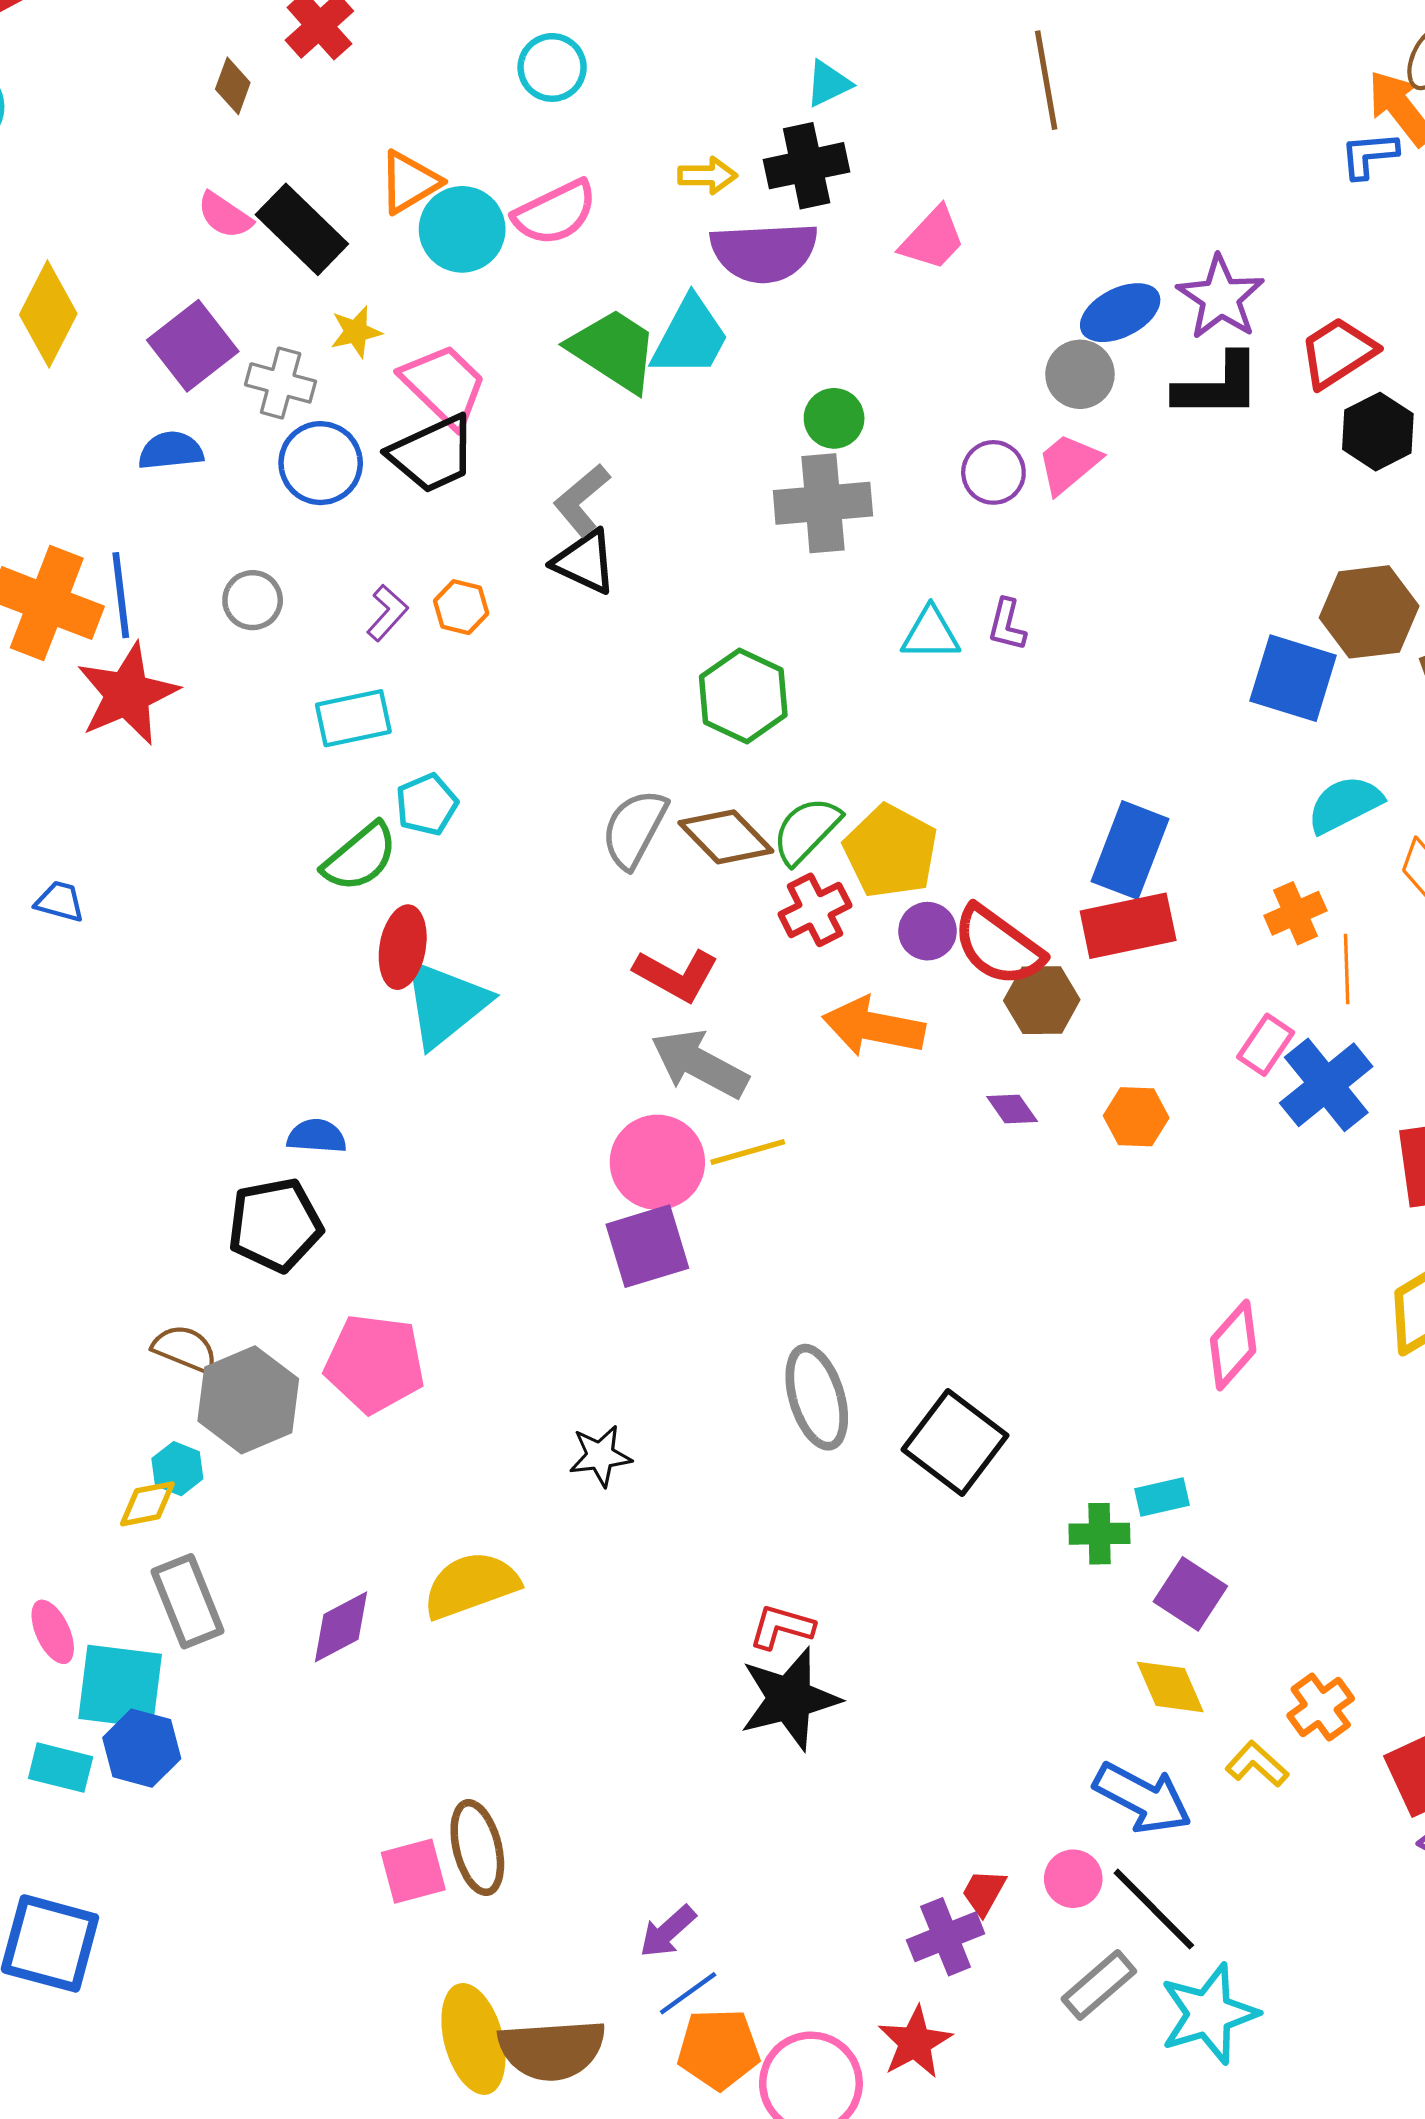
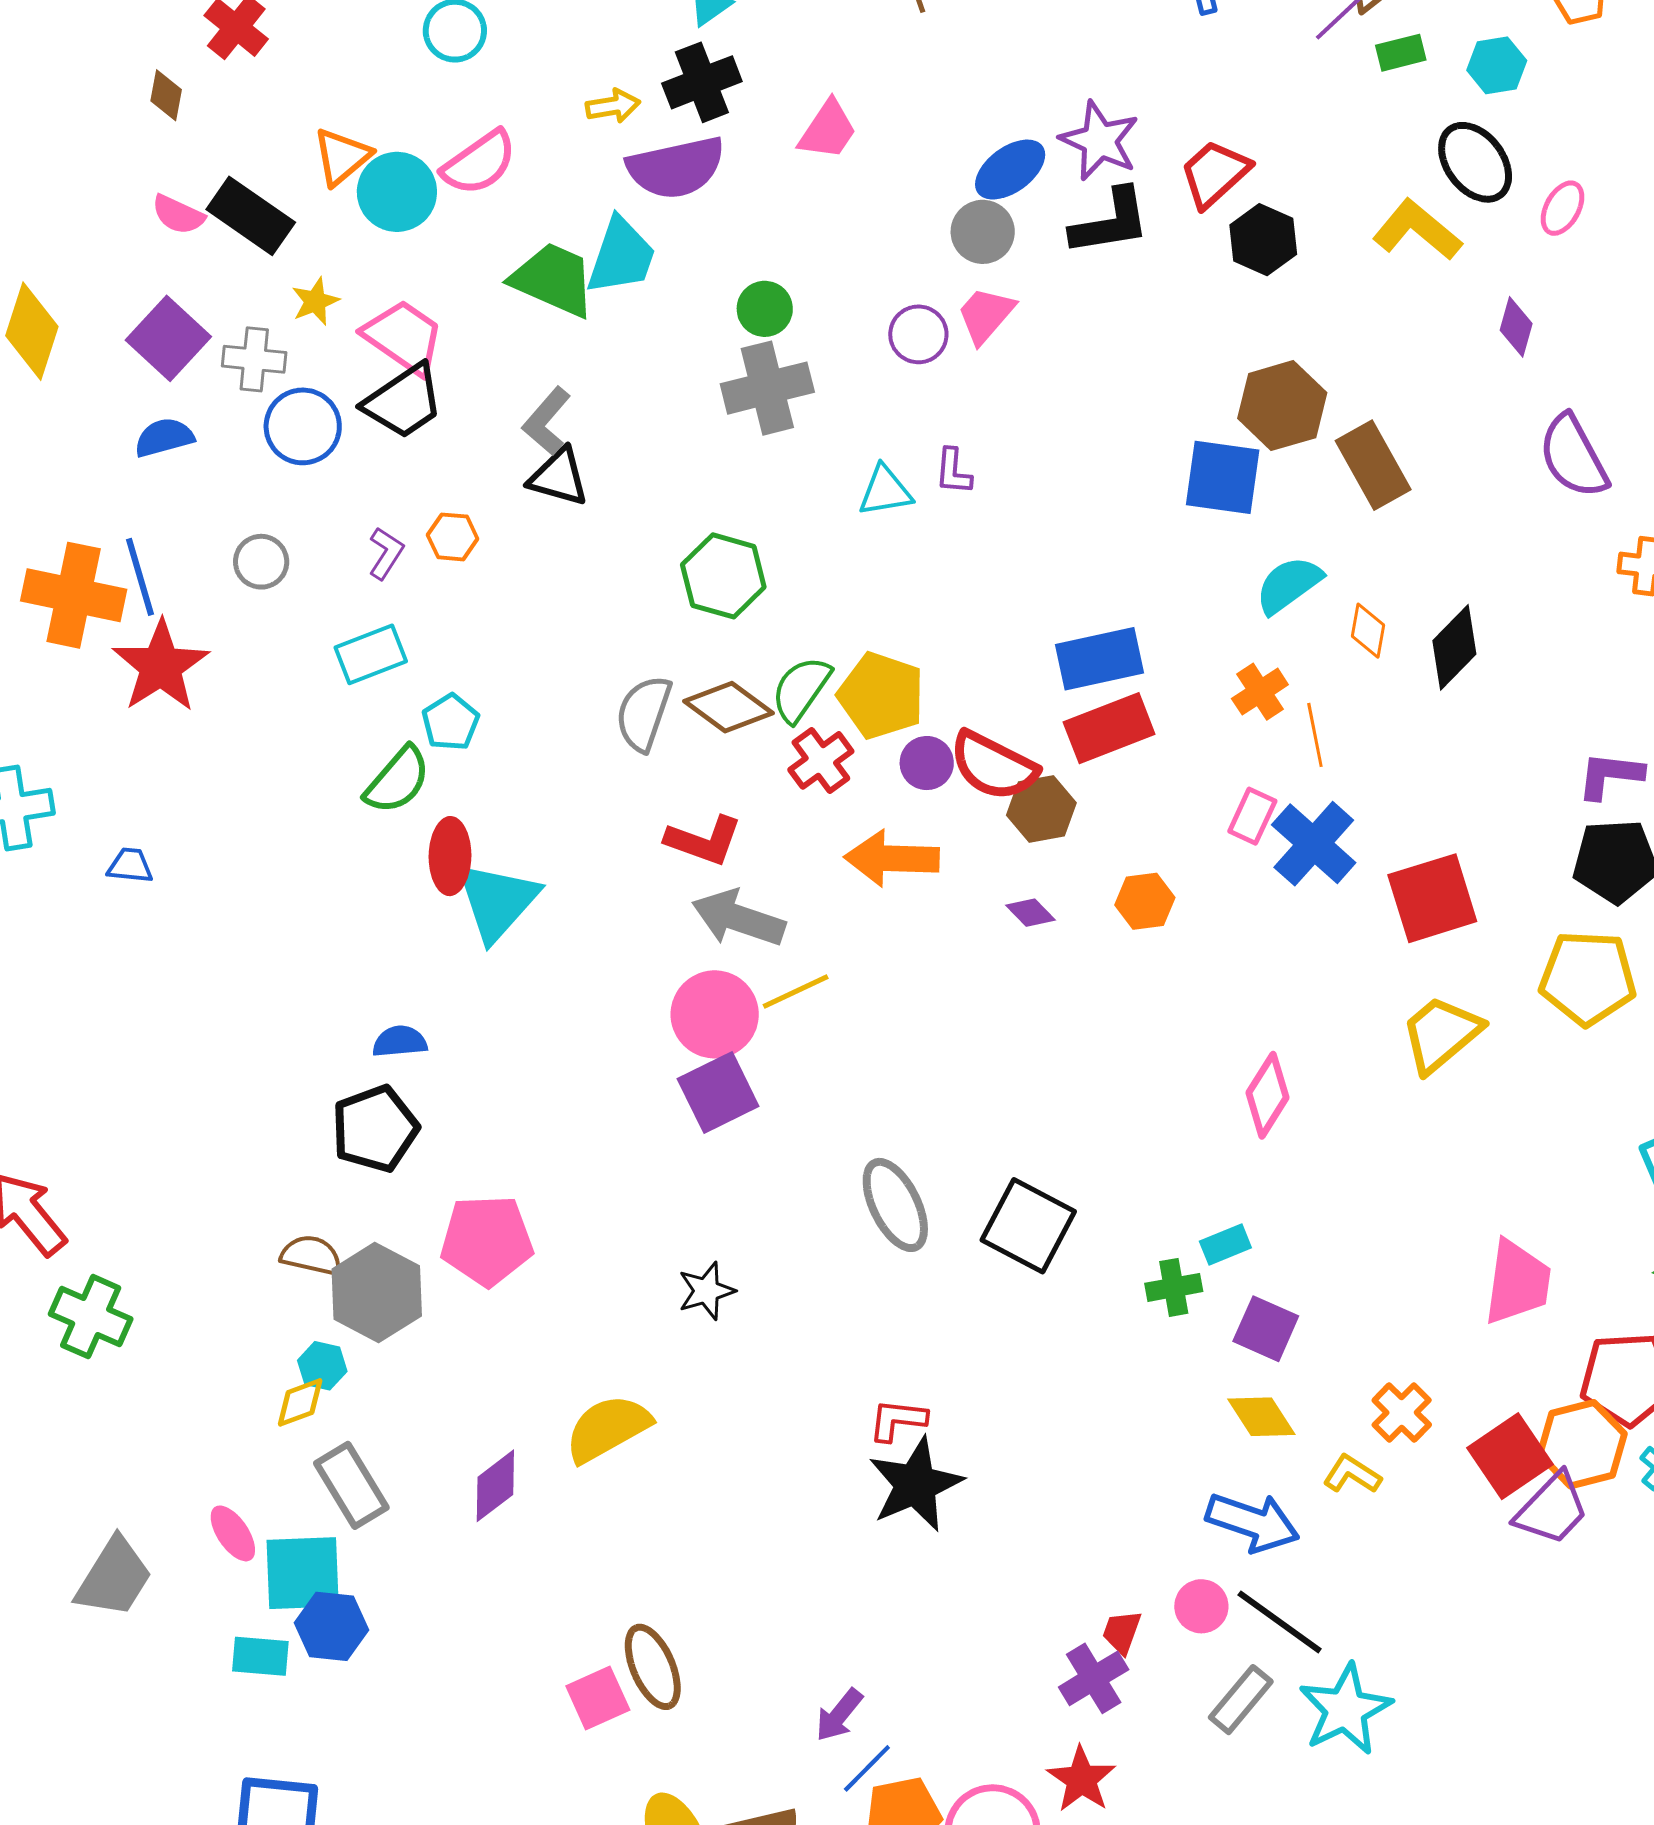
blue rectangle: (1130, 850) -> (1099, 659), turned 66

